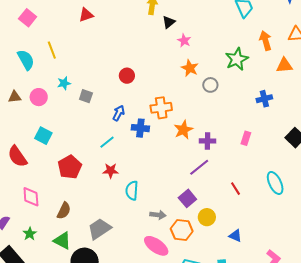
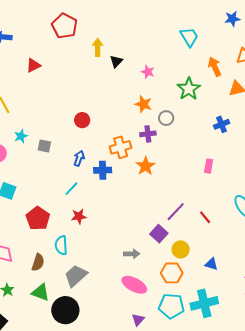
pink star: (184, 41) -> (148, 72), moved
purple cross: (208, 141) -> (148, 134), moved
purple line: (199, 167) -> (176, 212), moved
cyan semicircle: (132, 191) -> (61, 245), moved
orange hexagon: (182, 230) -> (172, 273), moved

